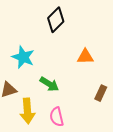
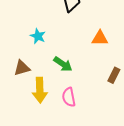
cyan star: (23, 57) -> (38, 36), size x0.7

